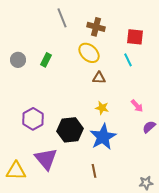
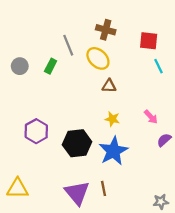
gray line: (62, 18) -> (68, 45), moved
cyan line: (128, 60) -> (159, 66), moved
purple triangle: (46, 159) -> (77, 193), moved

